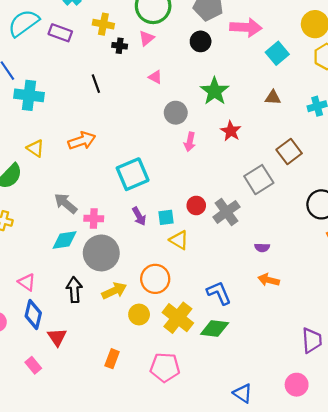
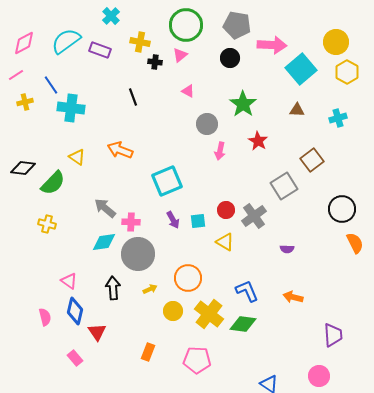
cyan square: (277, 53) -> (301, 69), size x1.4
orange arrow: (82, 141) -> (120, 150), turned -140
yellow triangle: (179, 240) -> (225, 242), moved
orange arrow: (269, 280) -> (293, 297), moved
yellow arrow: (114, 291) -> (150, 289), size x0.6

